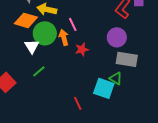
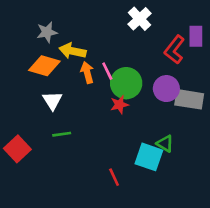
green circle: (45, 33) -> (126, 83), moved
orange arrow: (64, 37) -> (87, 72), moved
gray rectangle: (127, 59) -> (189, 99), moved
green line: (39, 71) -> (62, 134), turned 32

